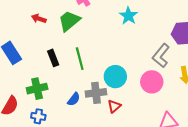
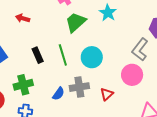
green trapezoid: (69, 21) -> (76, 22), moved
cyan circle: (115, 77) -> (92, 57), moved
red triangle: (114, 106) -> (107, 94), moved

